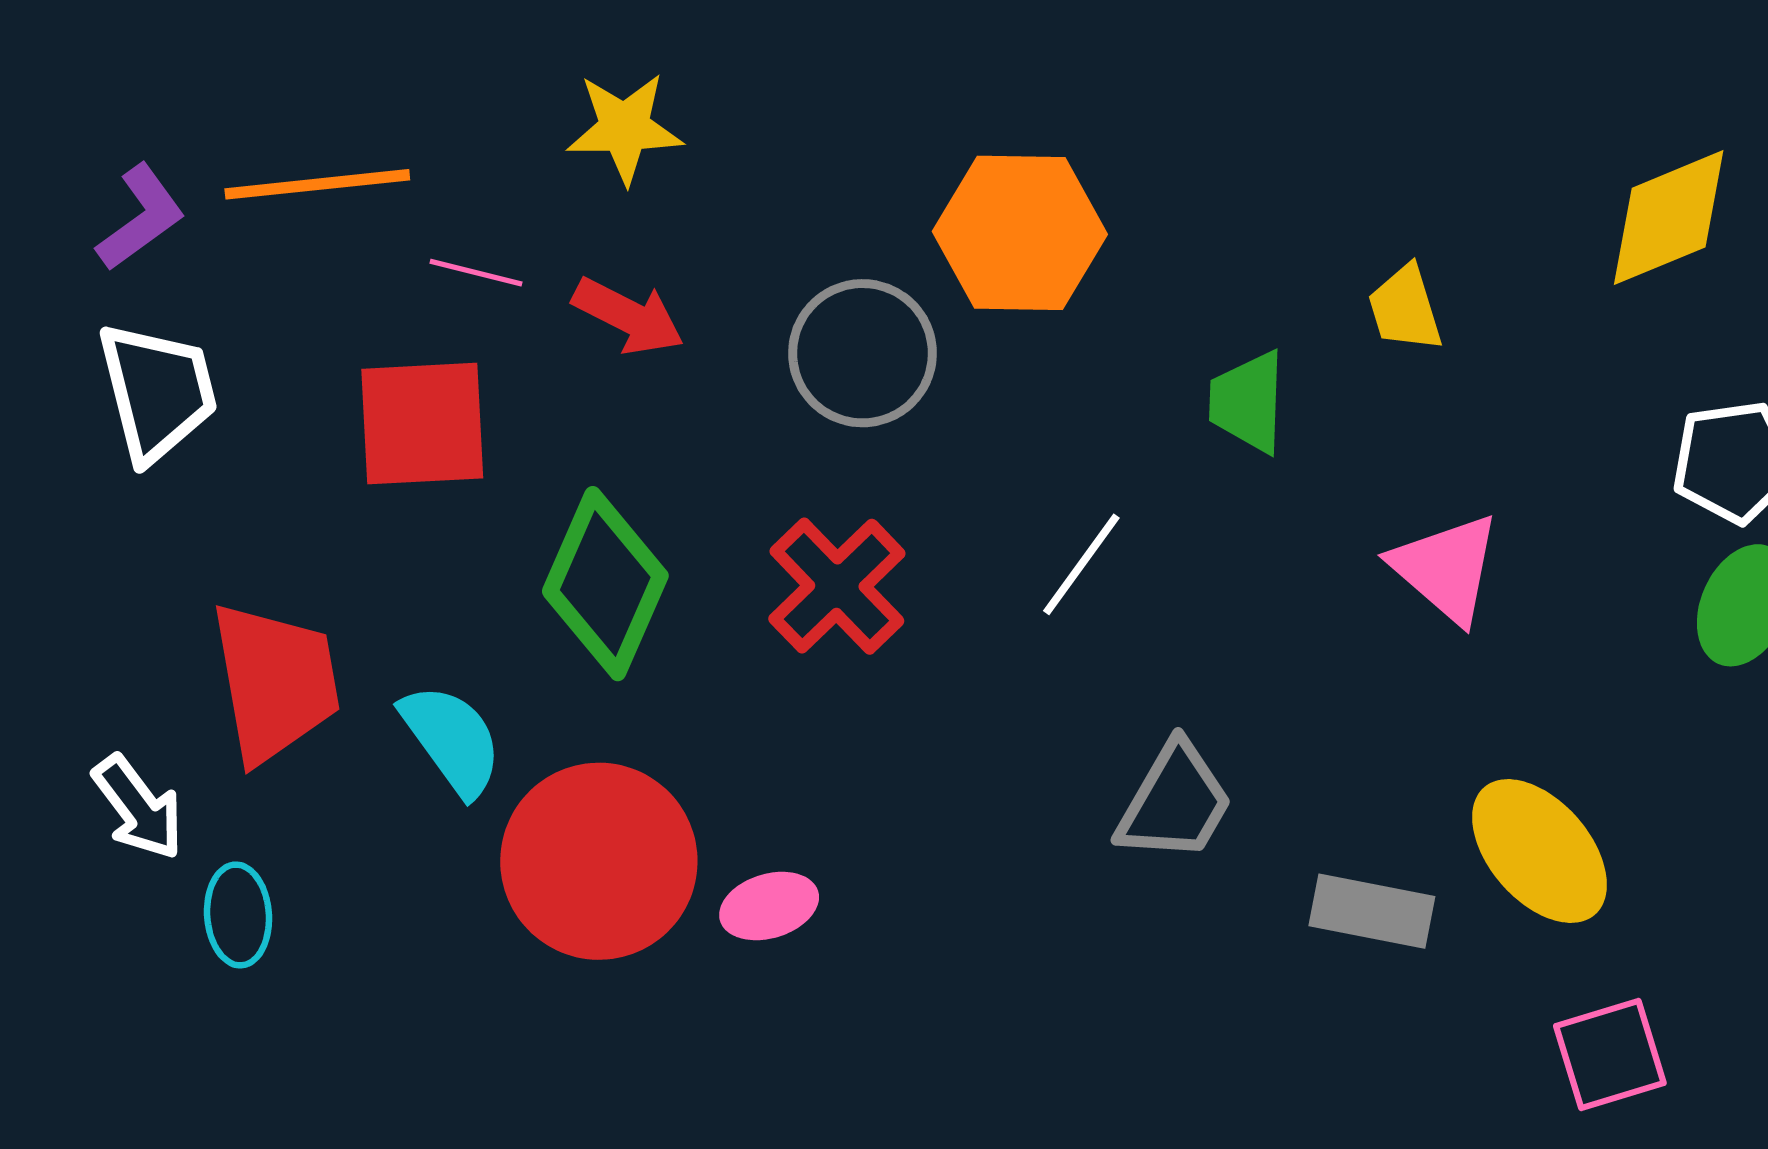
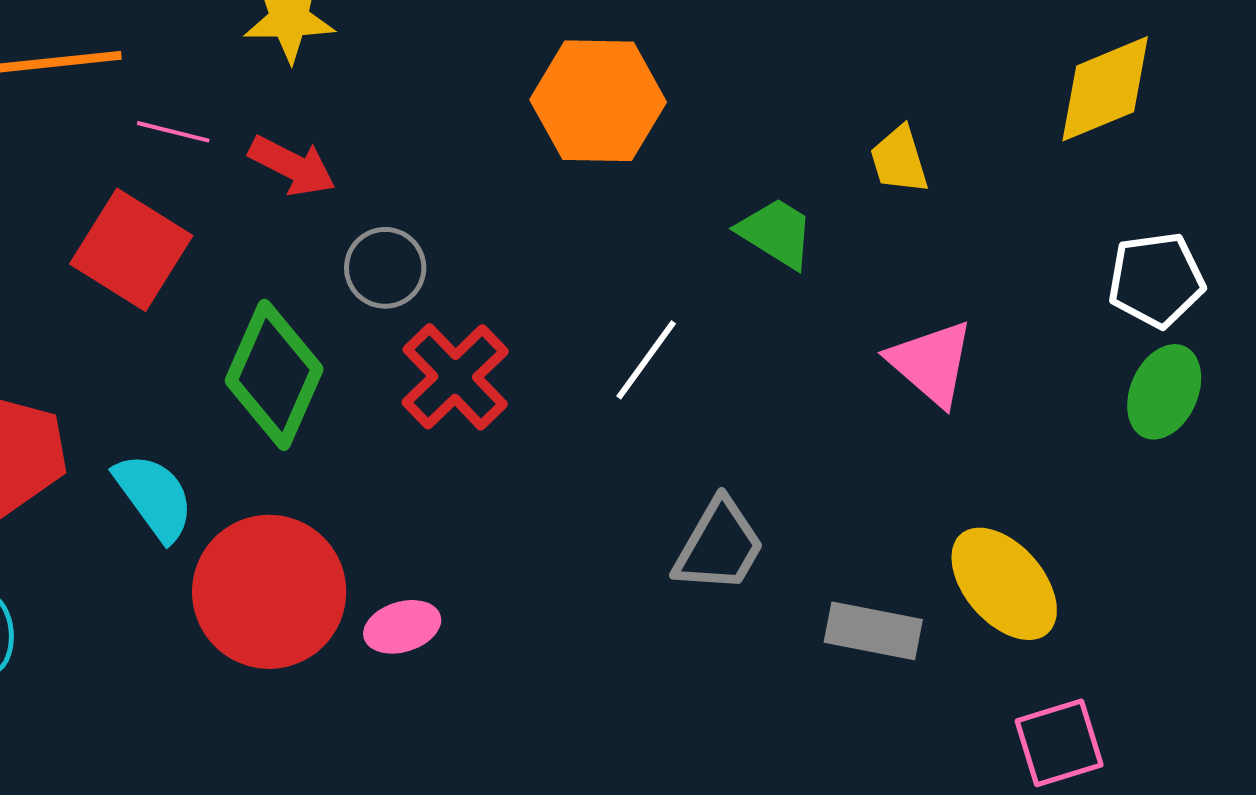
gray circle: (863, 353) -> (385, 268), moved, size x0.7
green trapezoid: (1248, 402) -> (776, 233), turned 120
red square: (422, 424) -> (131, 250), turned 35

